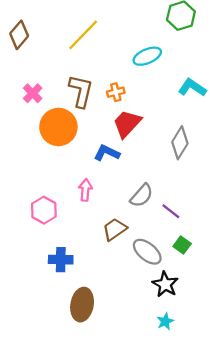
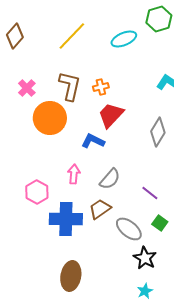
cyan ellipse: (147, 56) -> (124, 39), moved
gray semicircle: (142, 196) -> (110, 179), moved
blue cross: (61, 260) -> (66, 219), moved, size x1.5

